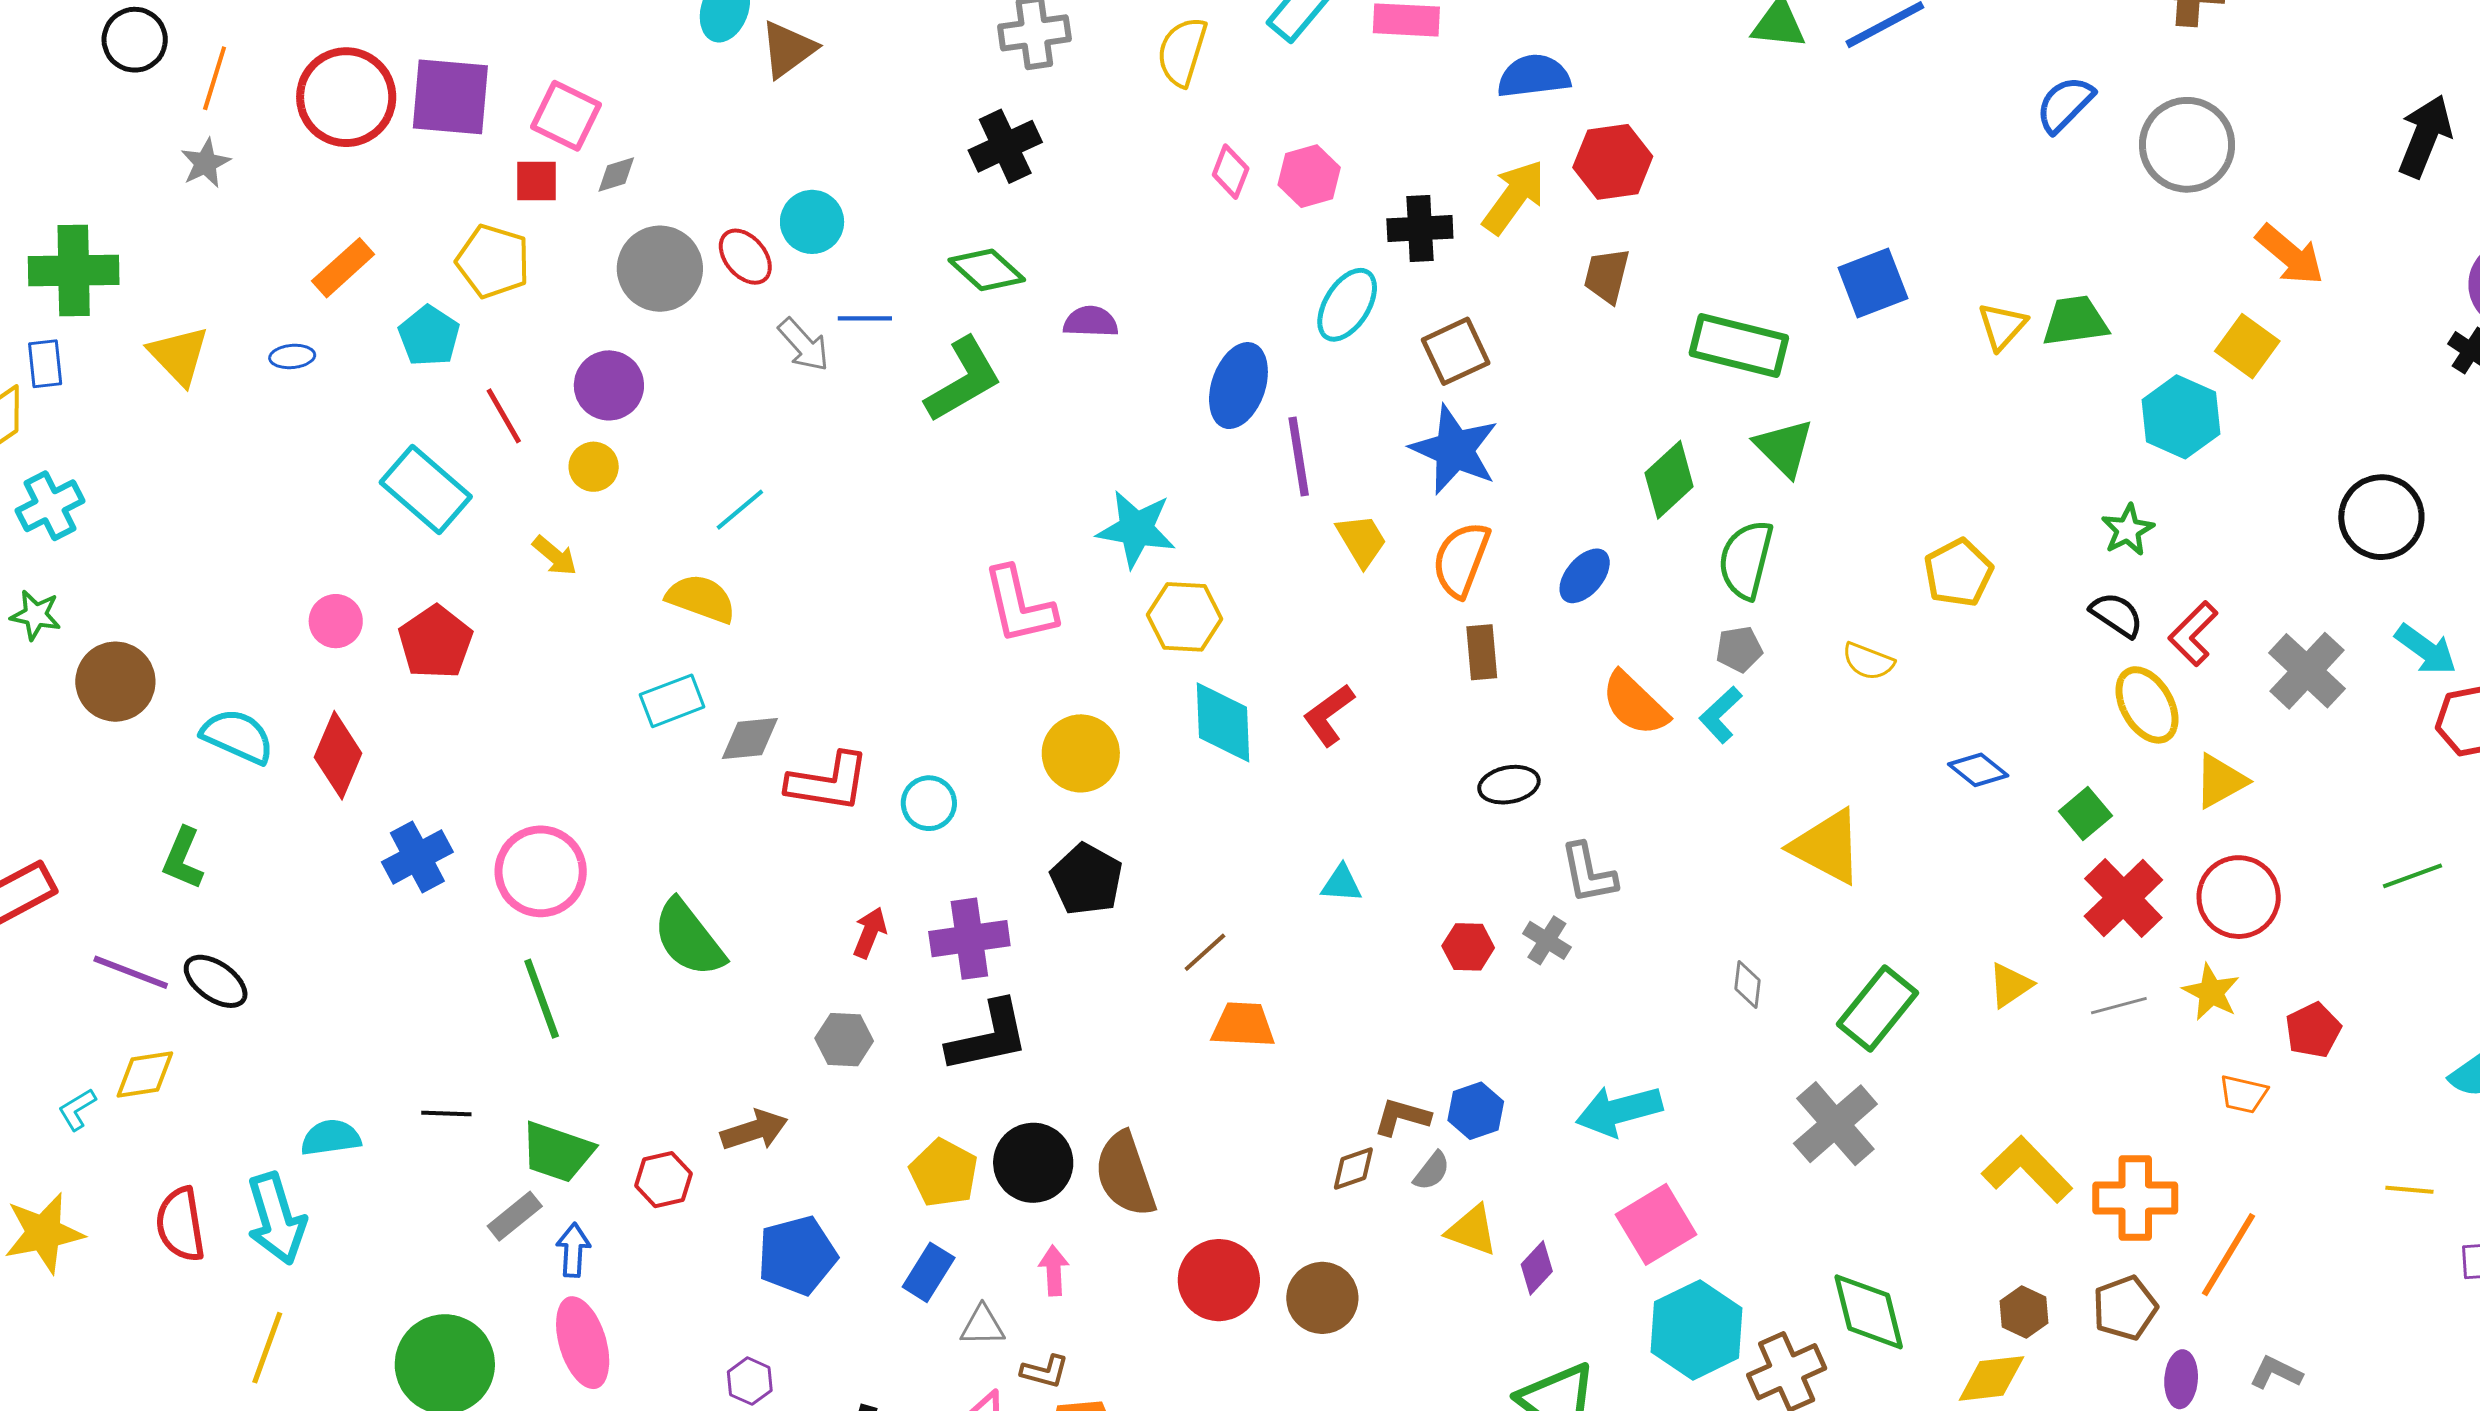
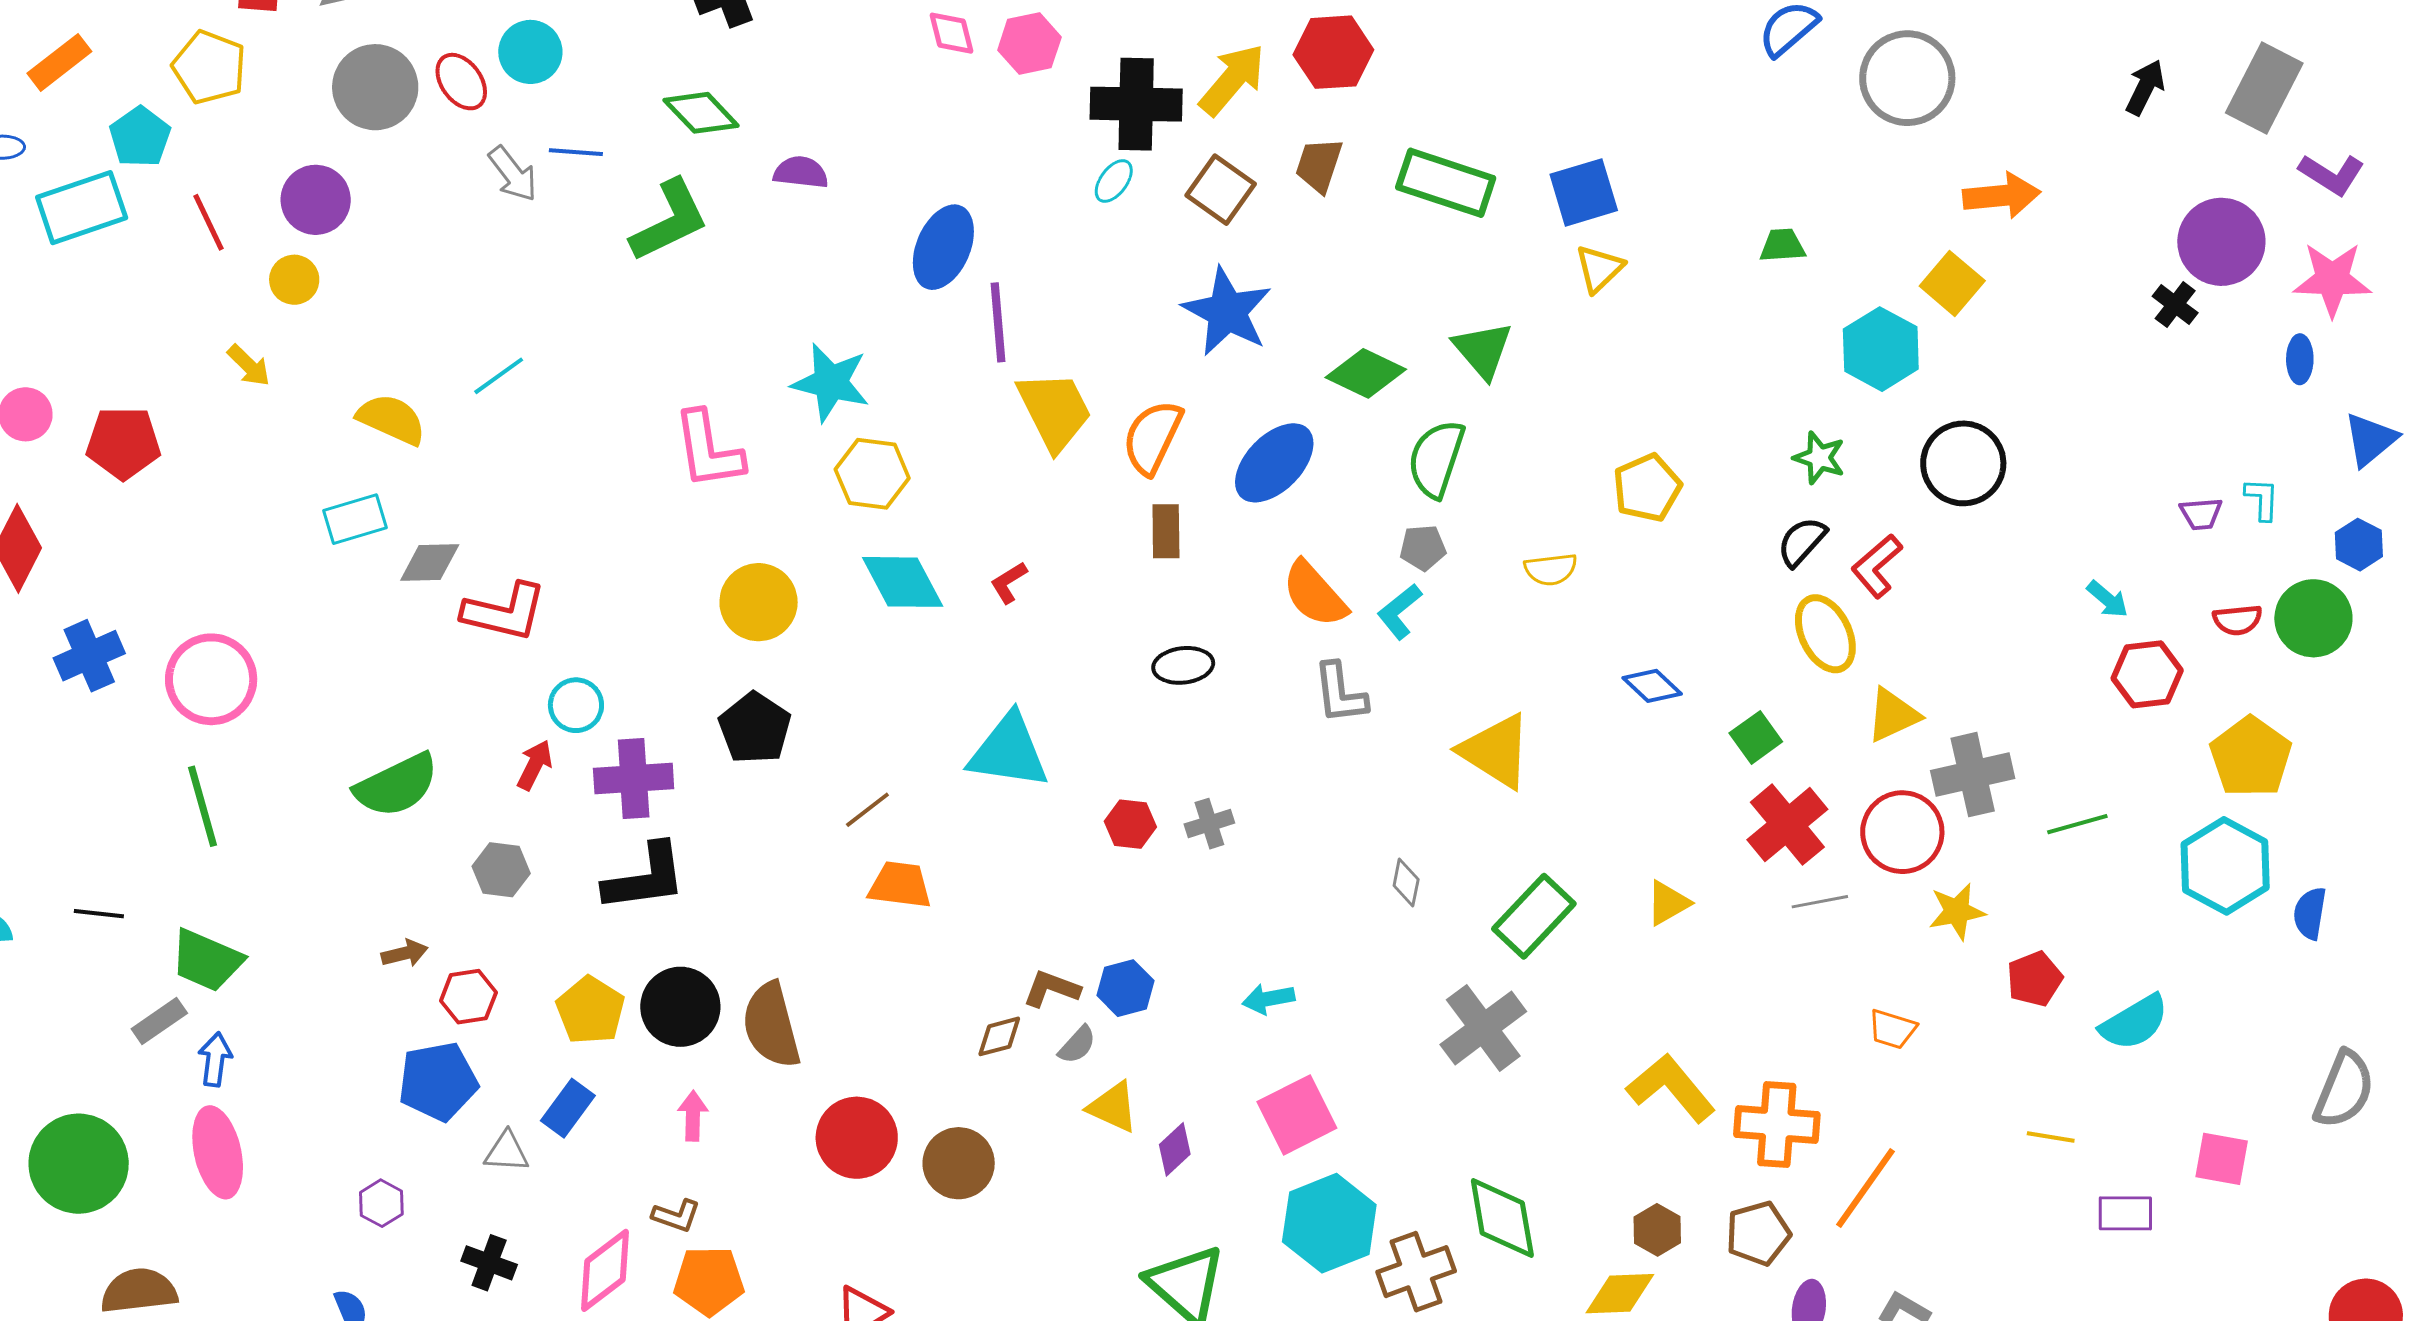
black arrow: (2425, 136) -> (2145, 87), size x0.7
pink diamond: (1231, 172) -> (952, 33), turned -40
black cross: (1420, 229) -> (1136, 104), size x1.4
orange arrow: (2290, 255) -> (2002, 196), turned -50
cyan ellipse: (1347, 305) -> (1114, 181), moved, size x0.6
green trapezoid: (2075, 321) -> (1782, 246), size x0.7
yellow triangle: (2002, 326) -> (1599, 269), moved
green rectangle: (1739, 346) -> (1446, 183), moved
brown square: (1456, 351) -> (1221, 190), moved, turned -34
blue star: (1454, 450) -> (1227, 312), moved
green diamond: (1669, 480) -> (1366, 373), turned 64
cyan rectangle: (426, 489) -> (82, 208), moved, turned -64
cyan line: (740, 510) -> (499, 376), moved
black circle: (2381, 517) -> (1963, 463), moved
green star: (2128, 530) -> (1819, 458), turned -30
yellow trapezoid: (1362, 540) -> (1055, 411), size x1.5
blue ellipse: (1585, 576) -> (1274, 463), size x1.5
black semicircle: (2117, 615) -> (1802, 542), turned -86
red pentagon: (435, 642) -> (123, 443), turned 30
cyan arrow: (2426, 649) -> (2108, 599), size x0.7
yellow semicircle: (1868, 661) -> (1551, 569), turned -32
gray cross: (2307, 671) -> (1973, 775), moved, turned 30
red L-shape: (1329, 715) -> (1009, 582), size x0.7
cyan diamond: (1223, 722) -> (903, 582), turned -30
cyan circle: (929, 803) -> (576, 705), moved
gray L-shape: (1588, 873) -> (1340, 693), moved
cyan triangle: (1341, 884) -> (1009, 751), size x2.0
green semicircle: (689, 938) -> (397, 785), moved, turned -82
gray cross: (1547, 940) -> (1209, 824), turned 36
yellow star: (2211, 992) -> (1957, 911), moved, turned 30
gray line: (2119, 1006) -> (1820, 902), moved
red pentagon: (2313, 1030) -> (2035, 979), moved
cyan arrow: (1619, 1111) -> (1268, 999), size x0.6
brown arrow: (754, 1130) -> (405, 953), size x0.7
red hexagon: (663, 1180) -> (468, 997), moved
gray triangle: (982, 1326) -> (507, 1152), moved

